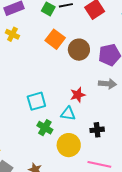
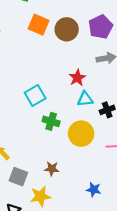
cyan triangle: (68, 114) -> (85, 99), moved

